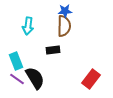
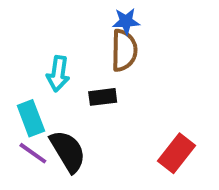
cyan arrow: (28, 26) -> (58, 74), moved

